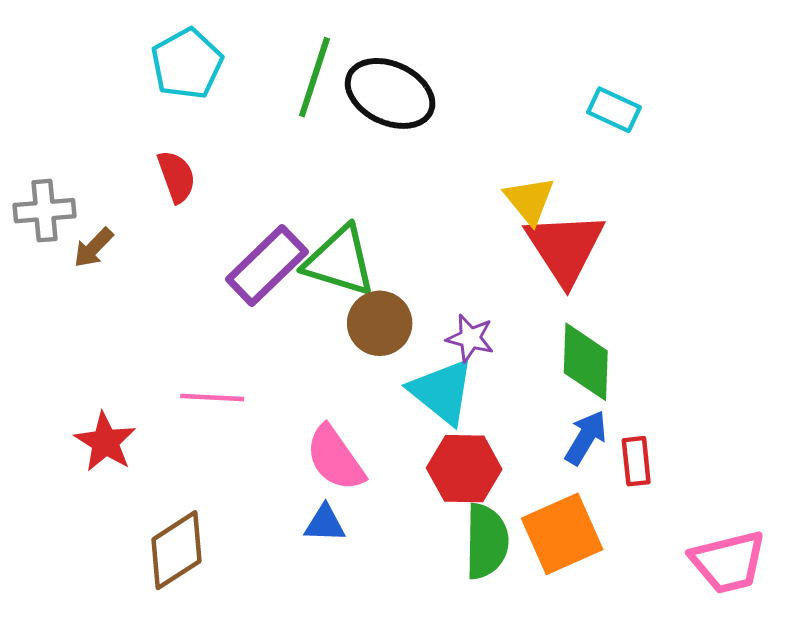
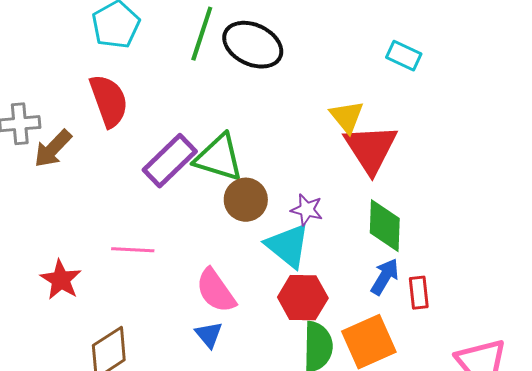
red semicircle: (176, 176) -> (109, 101), size x1.5
brown arrow: (93, 248) -> (53, 149), size x1.4
blue triangle: (325, 524) -> (209, 335), turned 48

